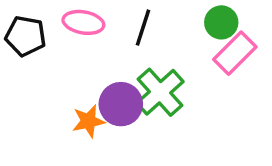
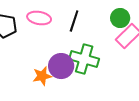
green cross: (160, 92) -> (84, 59), turned -32

